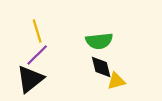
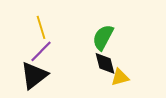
green semicircle: (99, 41) -> (103, 37), turned 124

